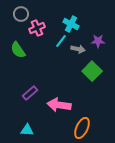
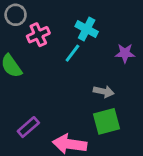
gray arrow: (78, 49) -> (104, 92), moved
green square: (92, 71) -> (106, 121), moved, turned 30

